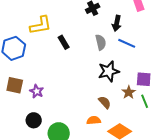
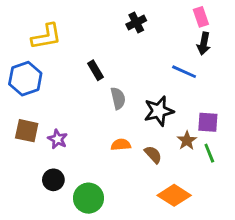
black arrow: (117, 23) -> (204, 44), moved
yellow L-shape: (41, 25) -> (46, 37), moved
gray semicircle: (101, 42) -> (118, 98), moved
orange semicircle: (94, 120) -> (121, 145), moved

